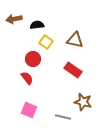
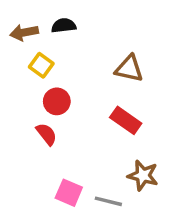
black semicircle: (37, 25) -> (64, 26), moved
yellow square: (46, 42) -> (41, 65), moved
pink square: (29, 110) -> (69, 193), moved

